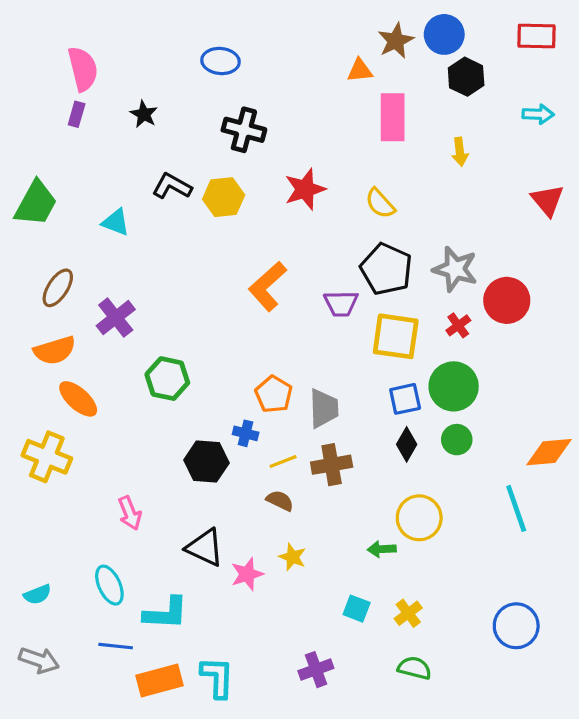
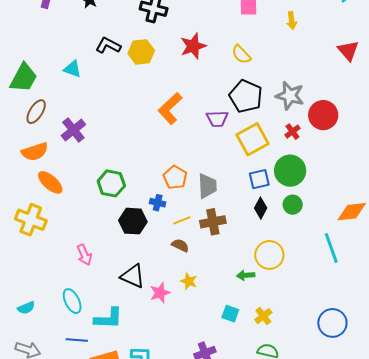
green trapezoid: (36, 203) -> (24, 78), moved
yellow square: (396, 336) -> (253, 139), turned -36
green hexagon: (167, 379) -> (111, 183), moved

